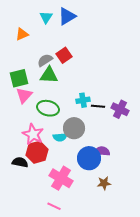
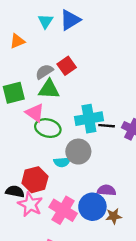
pink triangle: (24, 95) -> (35, 113), moved, turned -36
cyan cross: (83, 100) -> (89, 119), size x1.6
pink star: (33, 134) -> (30, 204), moved
purple semicircle: (102, 151) -> (107, 190), moved
blue circle: (89, 158) -> (92, 207), moved

